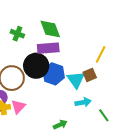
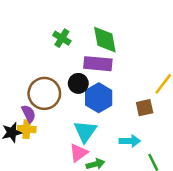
black circle: (36, 66) -> (78, 83), size x0.6
cyan triangle: (76, 80) -> (85, 131), moved
pink triangle: (18, 107) -> (79, 153), moved

